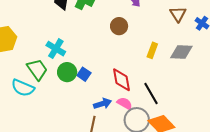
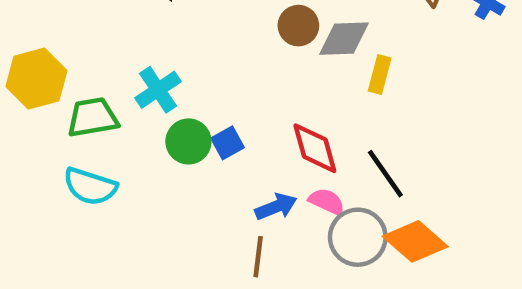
cyan cross: (56, 49) -> (158, 90), turned 30
gray diamond: (181, 52) -> (344, 39), moved
green trapezoid: (37, 69) -> (93, 117), moved, turned -60
blue square: (84, 74) -> (228, 143), turned 32

